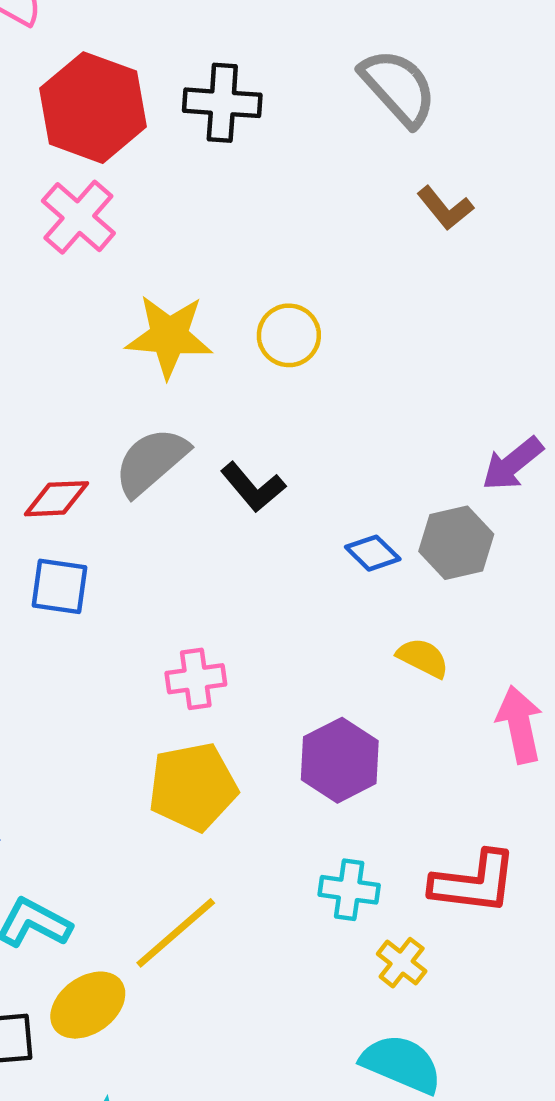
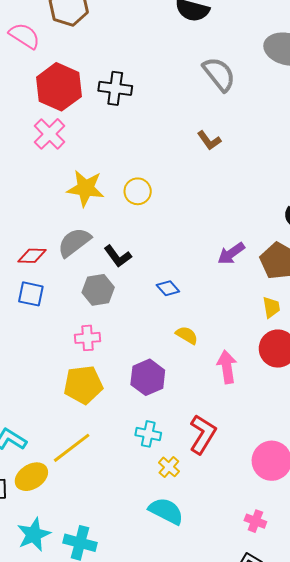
gray semicircle: (398, 87) -> (219, 74), moved
gray hexagon: (456, 543) -> (98, 290), moved
red L-shape: (474, 882) -> (203, 434), turned -69

